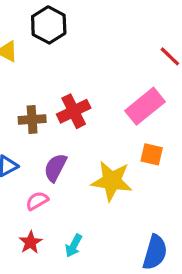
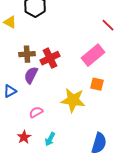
brown cross: (32, 120) -> (27, 54), moved
purple semicircle: (55, 168) -> (31, 75), moved
pink semicircle: (37, 201) -> (36, 112), moved

